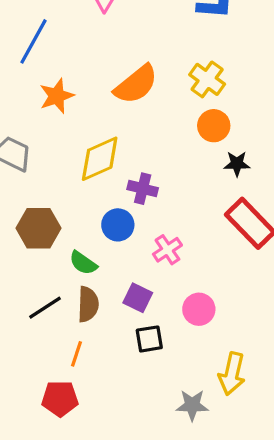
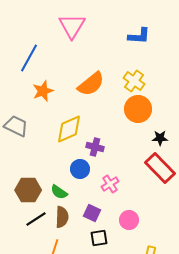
orange circle: (214, 126) -> (138, 109), size x1.4
black star: (237, 164) -> (160, 138), moved
brown hexagon: (38, 228) -> (28, 190), moved

